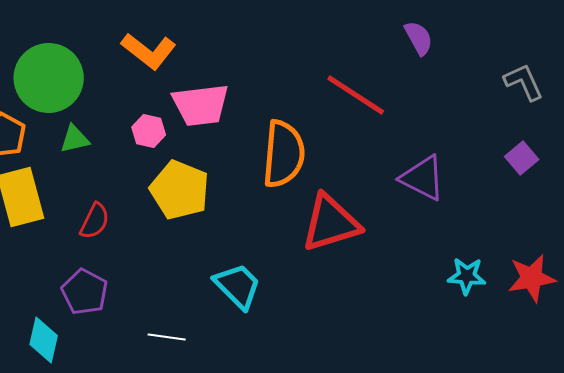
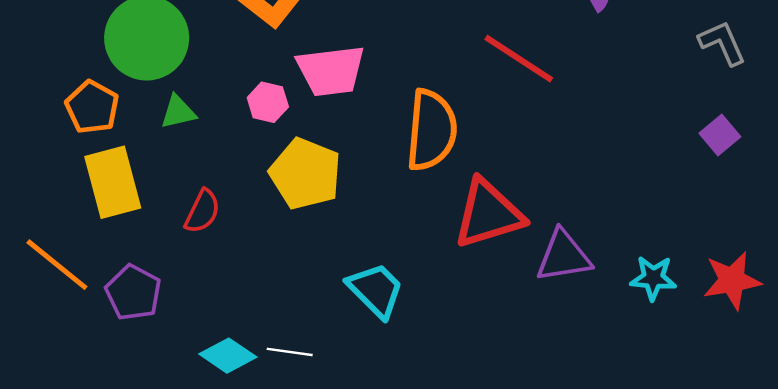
purple triangle: (423, 178) -> (564, 256), moved, turned -36
purple pentagon: (85, 292) -> (133, 293), moved
cyan diamond: (44, 340) -> (228, 356), moved, turned -69

